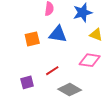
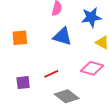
orange square: (32, 39) -> (20, 38), moved

